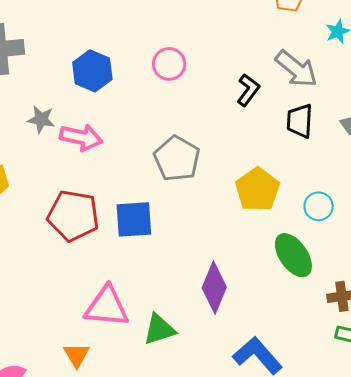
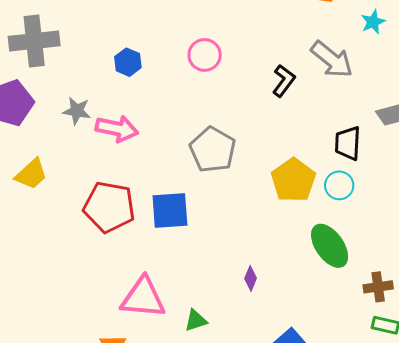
blue hexagon: (92, 71) -> (128, 62), size x0.7
black trapezoid: (300, 121) -> (348, 143), moved
cyan circle: (319, 206) -> (339, 185), moved
purple diamond: (214, 287) -> (251, 278), size x0.5
green triangle: (159, 329) -> (196, 320), size x0.7

